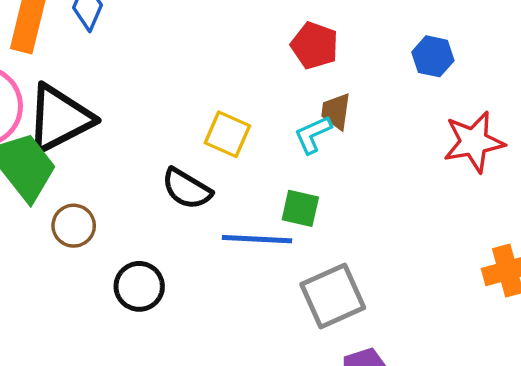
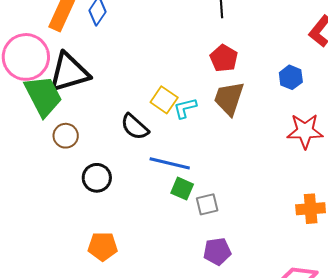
brown trapezoid: (336, 111) -> (229, 98), size x1.6
cyan L-shape: (313, 134) -> (185, 108), moved
green square: (300, 208) -> (182, 189), moved
gray square: (333, 296) -> (207, 204), size x0.6

